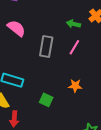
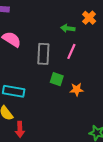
green square: (46, 100) -> (57, 79), moved

